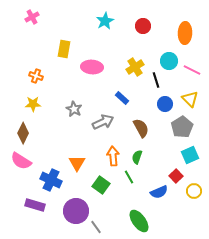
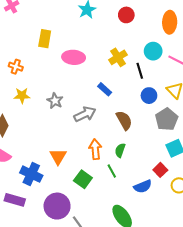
yellow star: (33, 104) -> (22, 96), moved

